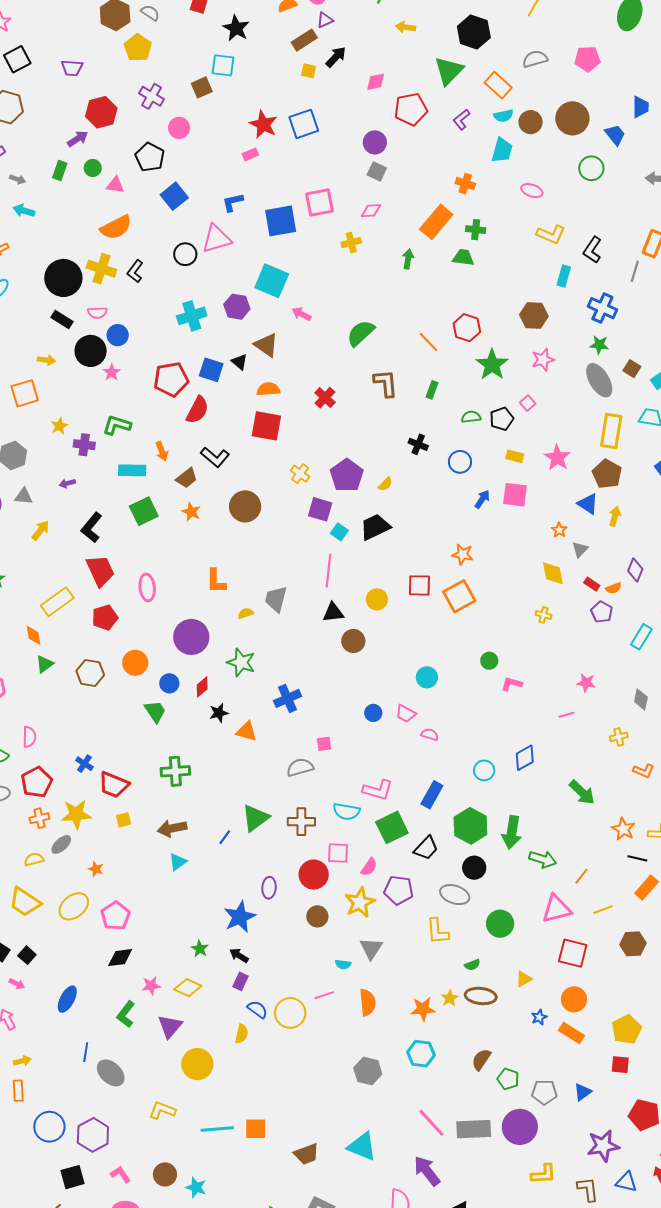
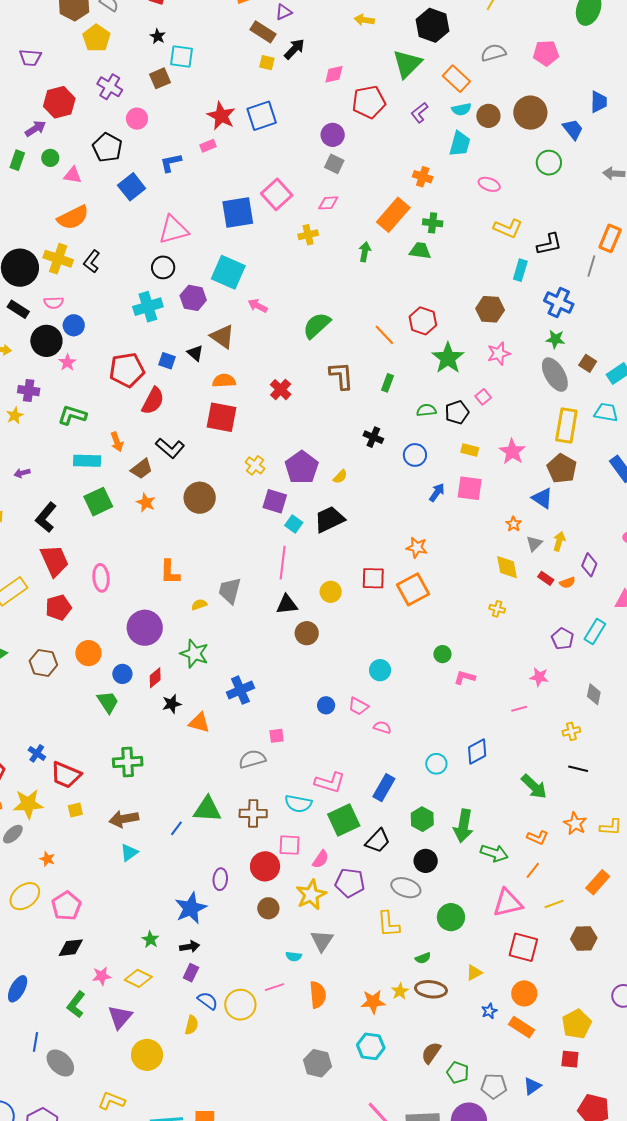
black star: (236, 28) -> (158, 36), moved, size x0.6
brown rectangle: (304, 40) -> (263, 32), turned 65
blue L-shape: (233, 202) -> (171, 163), moved
pink square: (319, 203) -> (277, 194), turned -32
black L-shape: (592, 250) -> (549, 244), turned -136
black circle: (185, 254) -> (163, 267), moved
blue square: (211, 370) -> (167, 361), size x0.7
purple cross: (84, 445) -> (29, 391), moved
yellow arrow: (615, 516) -> (559, 541), moved
purple pentagon: (602, 612) -> (562, 639), moved
orange L-shape: (644, 771) -> (538, 838), moved
green triangle: (255, 818) -> (207, 809), turned 40
green hexagon: (470, 826) -> (422, 819), size x0.7
black line: (637, 858) -> (578, 769), moved
black arrow: (239, 955) -> (190, 947), turned 138

